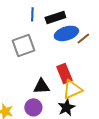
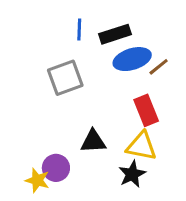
red rectangle: (64, 73) -> (146, 110), moved
yellow triangle: (72, 89) -> (141, 146), turned 35
purple circle: (33, 107) -> (56, 168), moved

